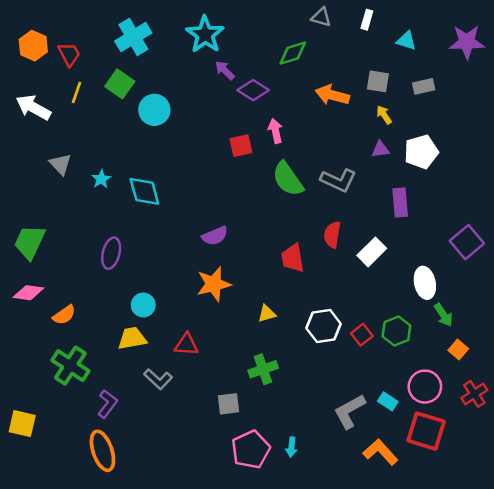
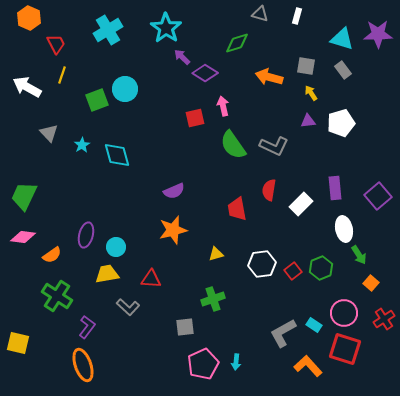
cyan triangle: (406, 41) -> (342, 39), moved, size x1.4
orange hexagon: (33, 46) -> (29, 18), moved
green square: (120, 84) -> (97, 100), moved, turned 35
gray rectangle: (424, 86) -> (343, 70), turned 66
purple rectangle: (400, 202) -> (335, 188), moved
purple ellipse: (111, 253) -> (86, 235), moved

